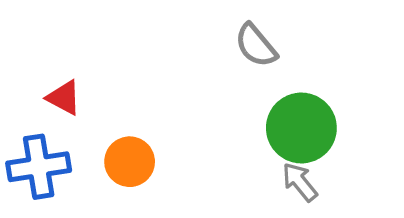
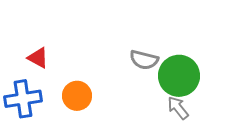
gray semicircle: (256, 45) -> (144, 60), moved, turned -36

